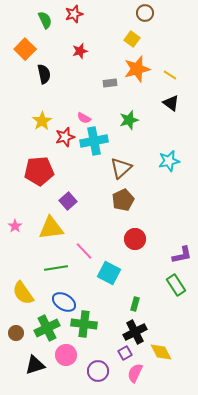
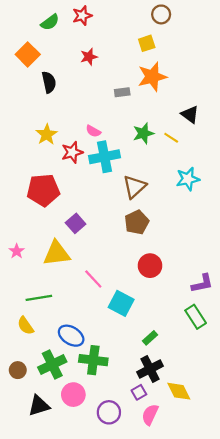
green semicircle: (45, 20) -> (50, 22), turned 78
yellow square: (132, 39) -> (147, 43), turned 35
yellow line: (170, 75) -> (171, 138), moved
green line: (56, 268) -> (39, 298), moved
yellow semicircle: (23, 293) -> (26, 326), size x0.7
green rectangle: (135, 304) -> (150, 338), turned 32

